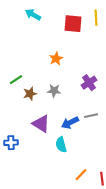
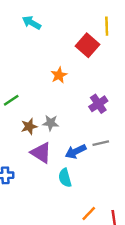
red square: (73, 24) -> (88, 45), moved, turned 36
gray star: (54, 91) -> (51, 123), moved
brown star: (30, 94) -> (29, 126), moved

